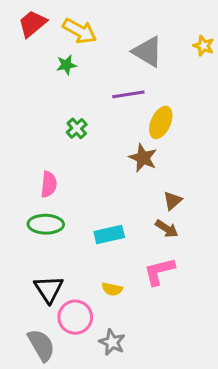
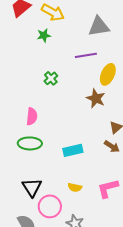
gray triangle: (147, 52) -> (99, 26), turned -40
pink L-shape: (159, 271) -> (108, 188), moved

